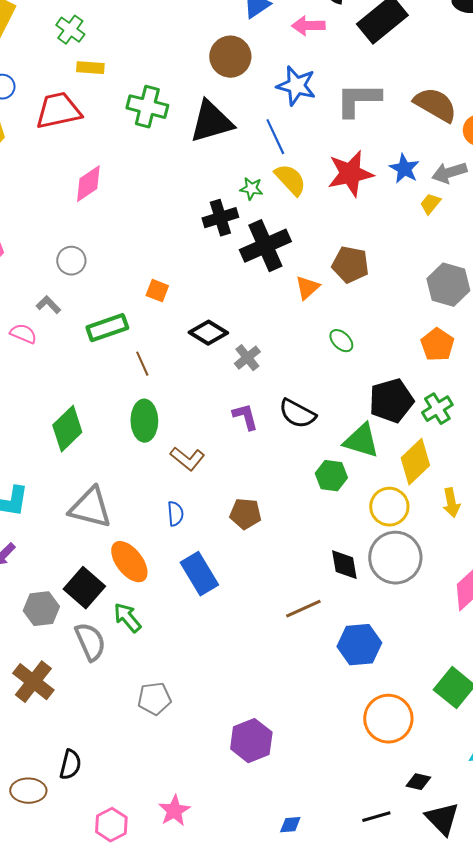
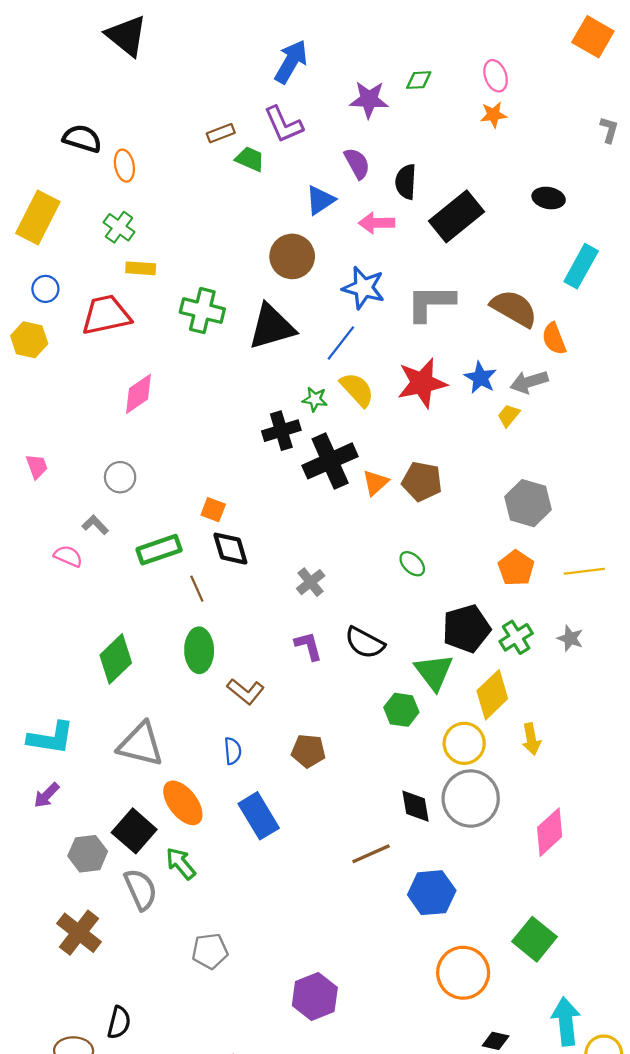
blue line: (275, 137) -> (341, 343), turned 63
orange triangle: (307, 288) -> (375, 483), moved
black diamond: (208, 333) -> (230, 549), moved, turned 42
green triangle: (361, 441) -> (434, 672), turned 36

